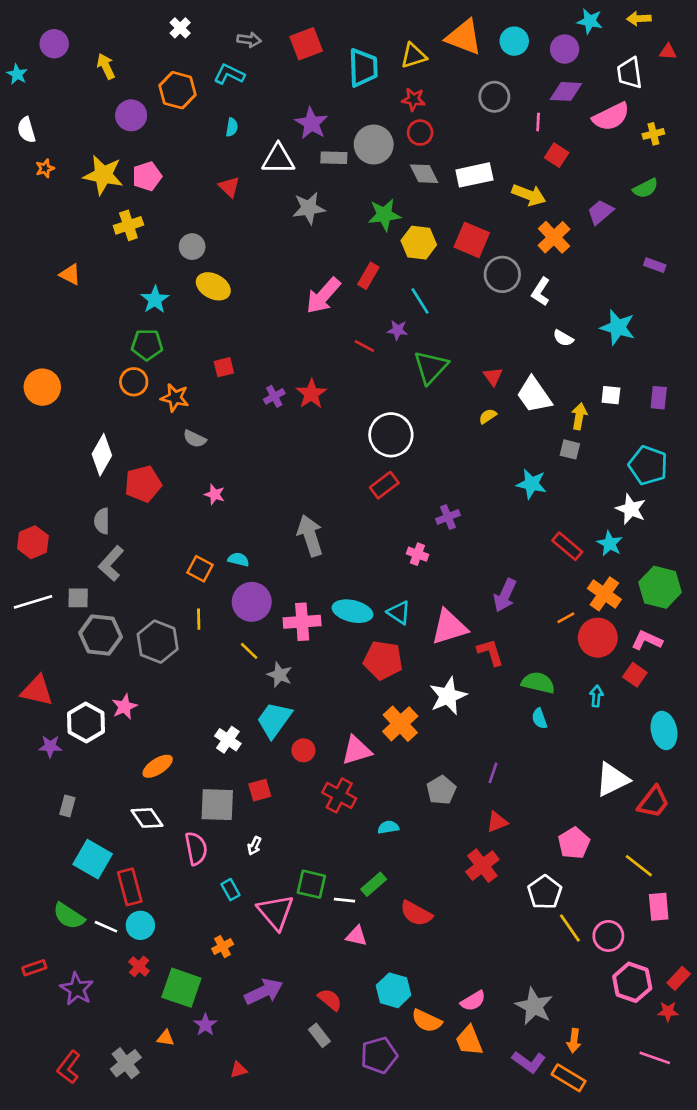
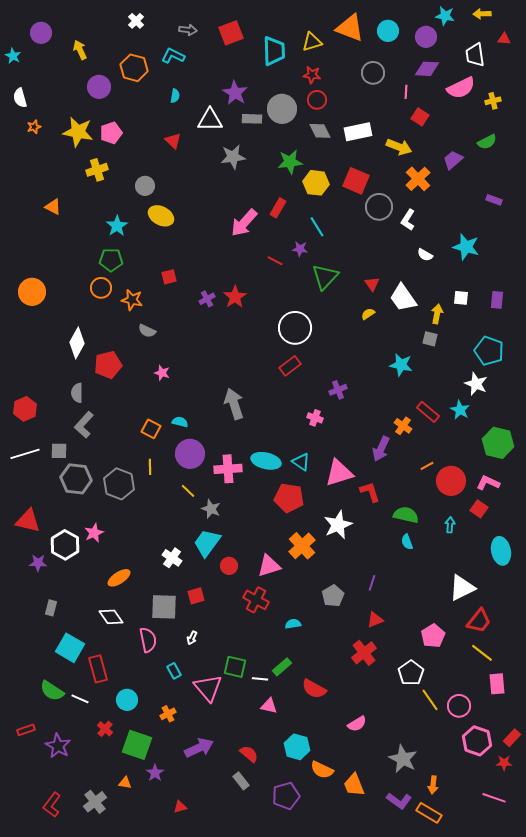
orange cross: (604, 594) -> (403, 426), moved, size x0.7
red trapezoid: (653, 802) -> (479, 621), moved
cyan circle: (140, 925) -> (127, 700), moved
pink semicircle: (473, 1001) -> (357, 724), moved

